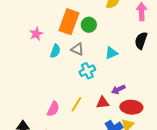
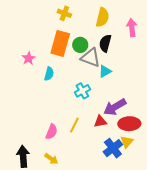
black semicircle: (141, 41) -> (105, 43), moved
gray triangle: (77, 49) -> (91, 58), moved, size x1.5
purple arrow: (118, 89) -> (115, 107), size x1.6

